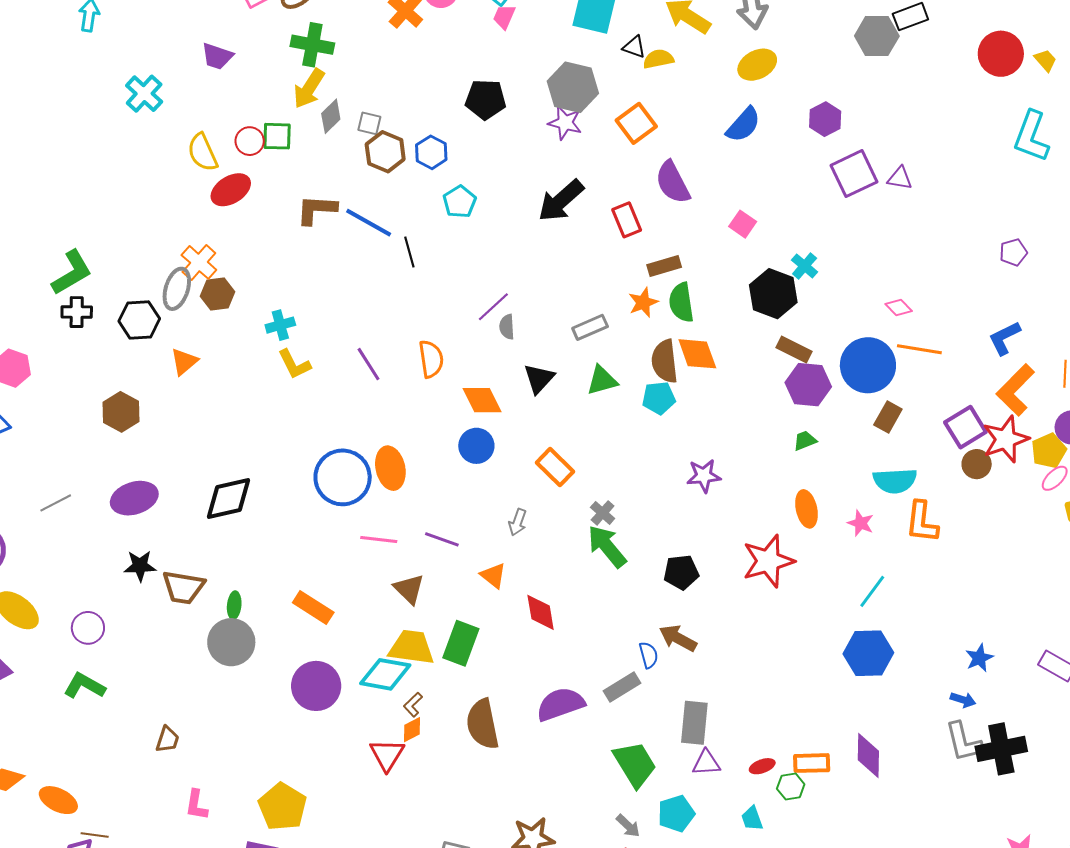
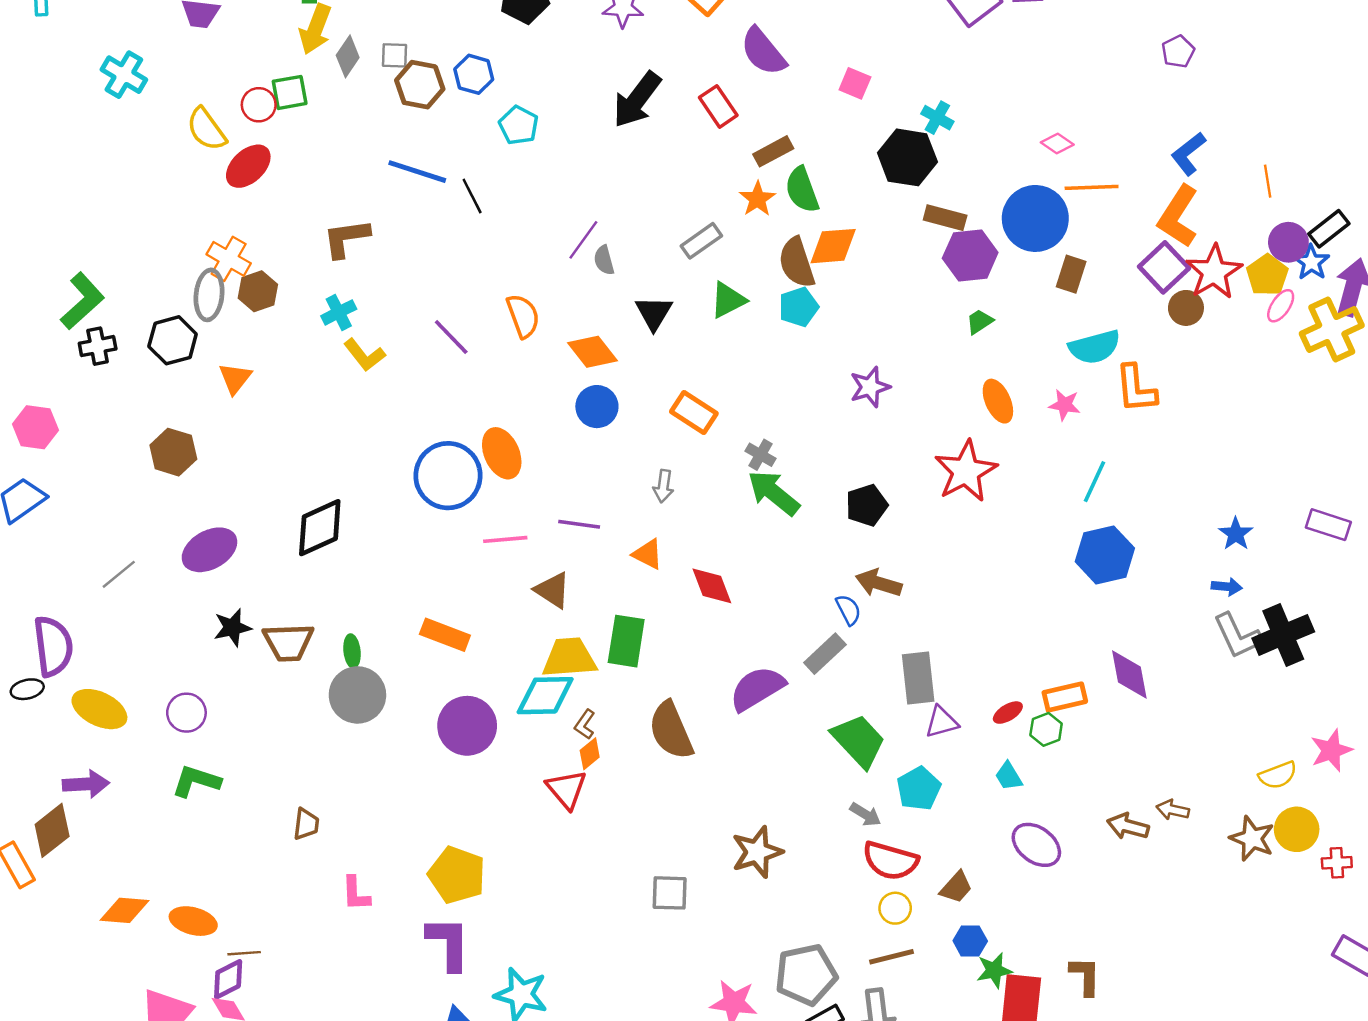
brown L-shape: (316, 210) -> (346, 238), moved
orange diamond: (697, 354) -> (833, 246), turned -63
orange L-shape: (1015, 390) -> (1178, 216), moved

